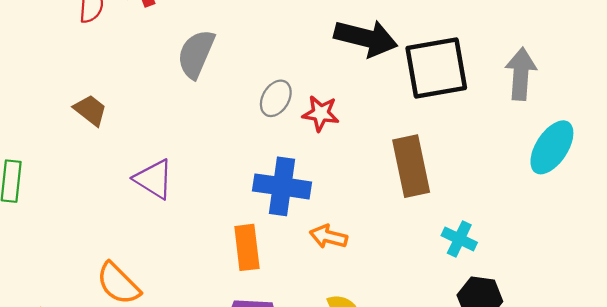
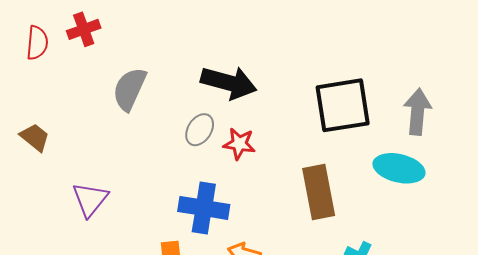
black arrow: (366, 38) -> (229, 83), moved
cyan ellipse: (552, 147) -> (399, 168), moved, turned 69
purple triangle: (154, 179) -> (90, 199), turned 36

